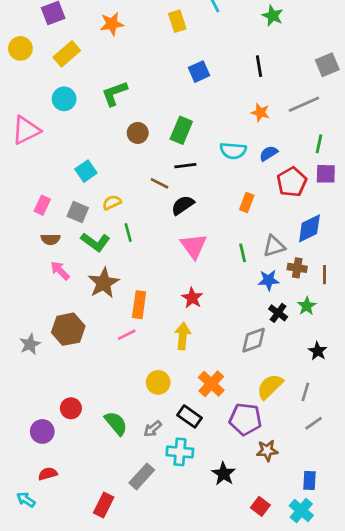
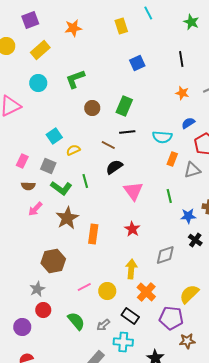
cyan semicircle: (233, 151) -> (162, 137), moved
yellow semicircle: (112, 202) -> (73, 150), moved
black semicircle: (183, 205) -> (114, 167), moved
gray triangle: (274, 246) -> (192, 170), moved
pink arrow: (60, 271) -> (35, 209), turned -91
brown hexagon: (68, 329) -> (53, 261), moved
pink line: (127, 335) -> (84, 287), moved
yellow arrow: (183, 336) -> (131, 269), moved
gray diamond: (254, 340) -> (165, 255), moved
gray star: (30, 344) -> (37, 289), moved

